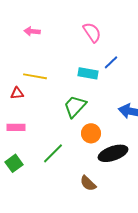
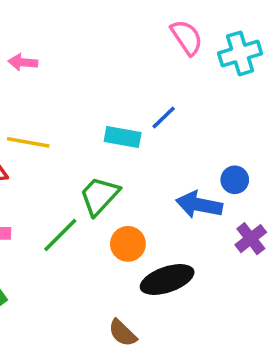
pink semicircle: (92, 32) -> (187, 37), moved
green line: (53, 153) -> (60, 235), moved

